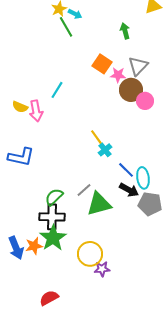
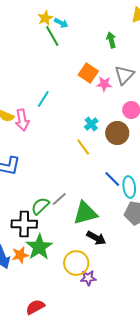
brown circle: (131, 90) -> (117, 133), moved
cyan cross: (105, 150) -> (91, 124), moved
gray line: (84, 190) -> (59, 199), moved
black arrow: (129, 190) -> (96, 238), moved
black cross: (52, 217) -> (24, 224), moved

